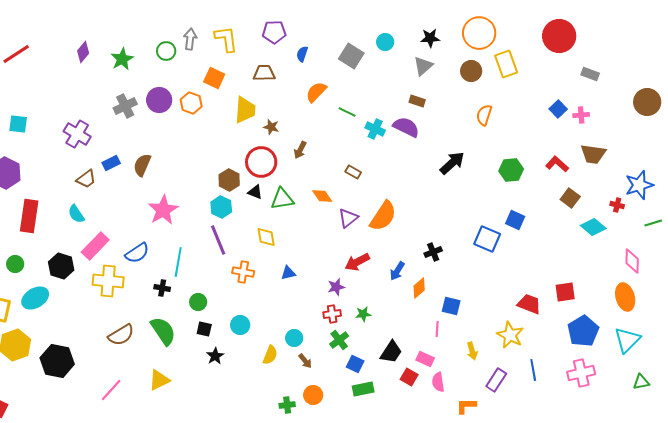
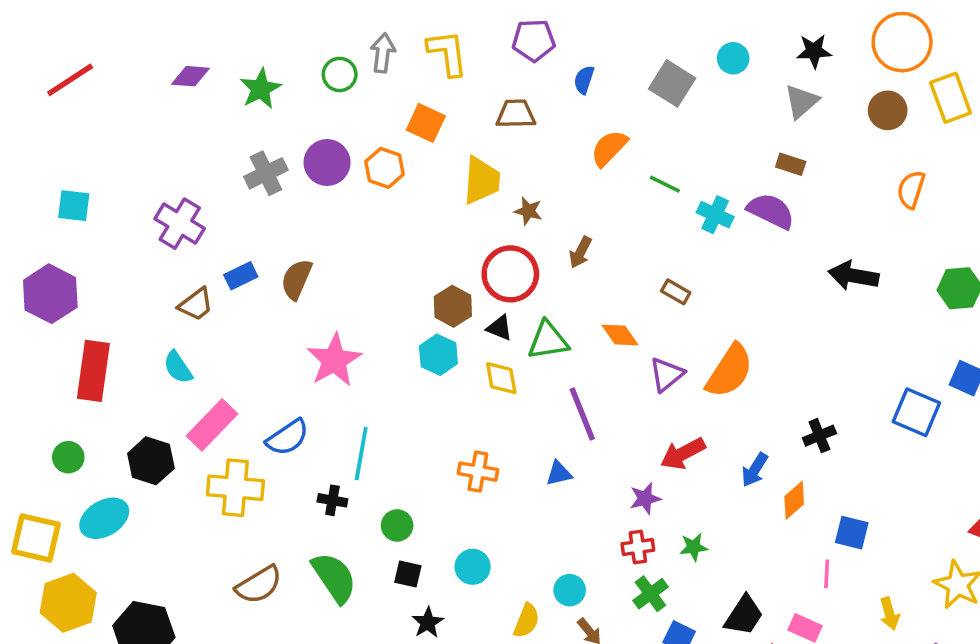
purple diamond: (83, 52) -> (190, 76), turned 55
black arrow: (452, 163) -> (854, 276), turned -128
yellow diamond: (266, 237) -> (501, 378), moved
purple line: (218, 240) -> (582, 414), moved

